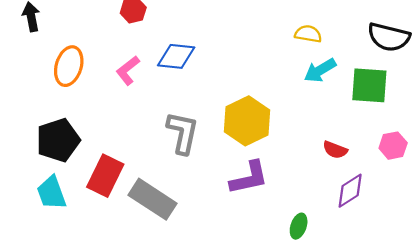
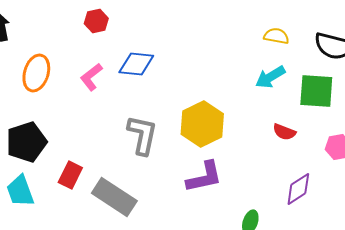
yellow semicircle: (308, 34) -> (276, 36), moved
red semicircle: (335, 150) -> (284, 132), moved
red rectangle: (105, 176) -> (70, 175), size x0.7

